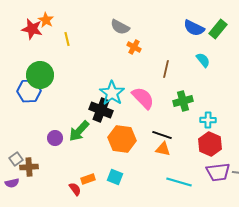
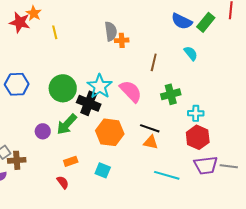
gray semicircle: (120, 27) -> (111, 31), moved, turned -126
orange cross: (134, 47) -> (122, 40), turned -32
green circle: (40, 75) -> (63, 88), moved
orange rectangle: (88, 179) -> (71, 161), moved

